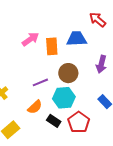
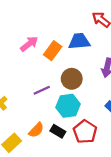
orange rectangle: (52, 46) -> (53, 51), turned 42
orange semicircle: (35, 107) -> (36, 130), moved

